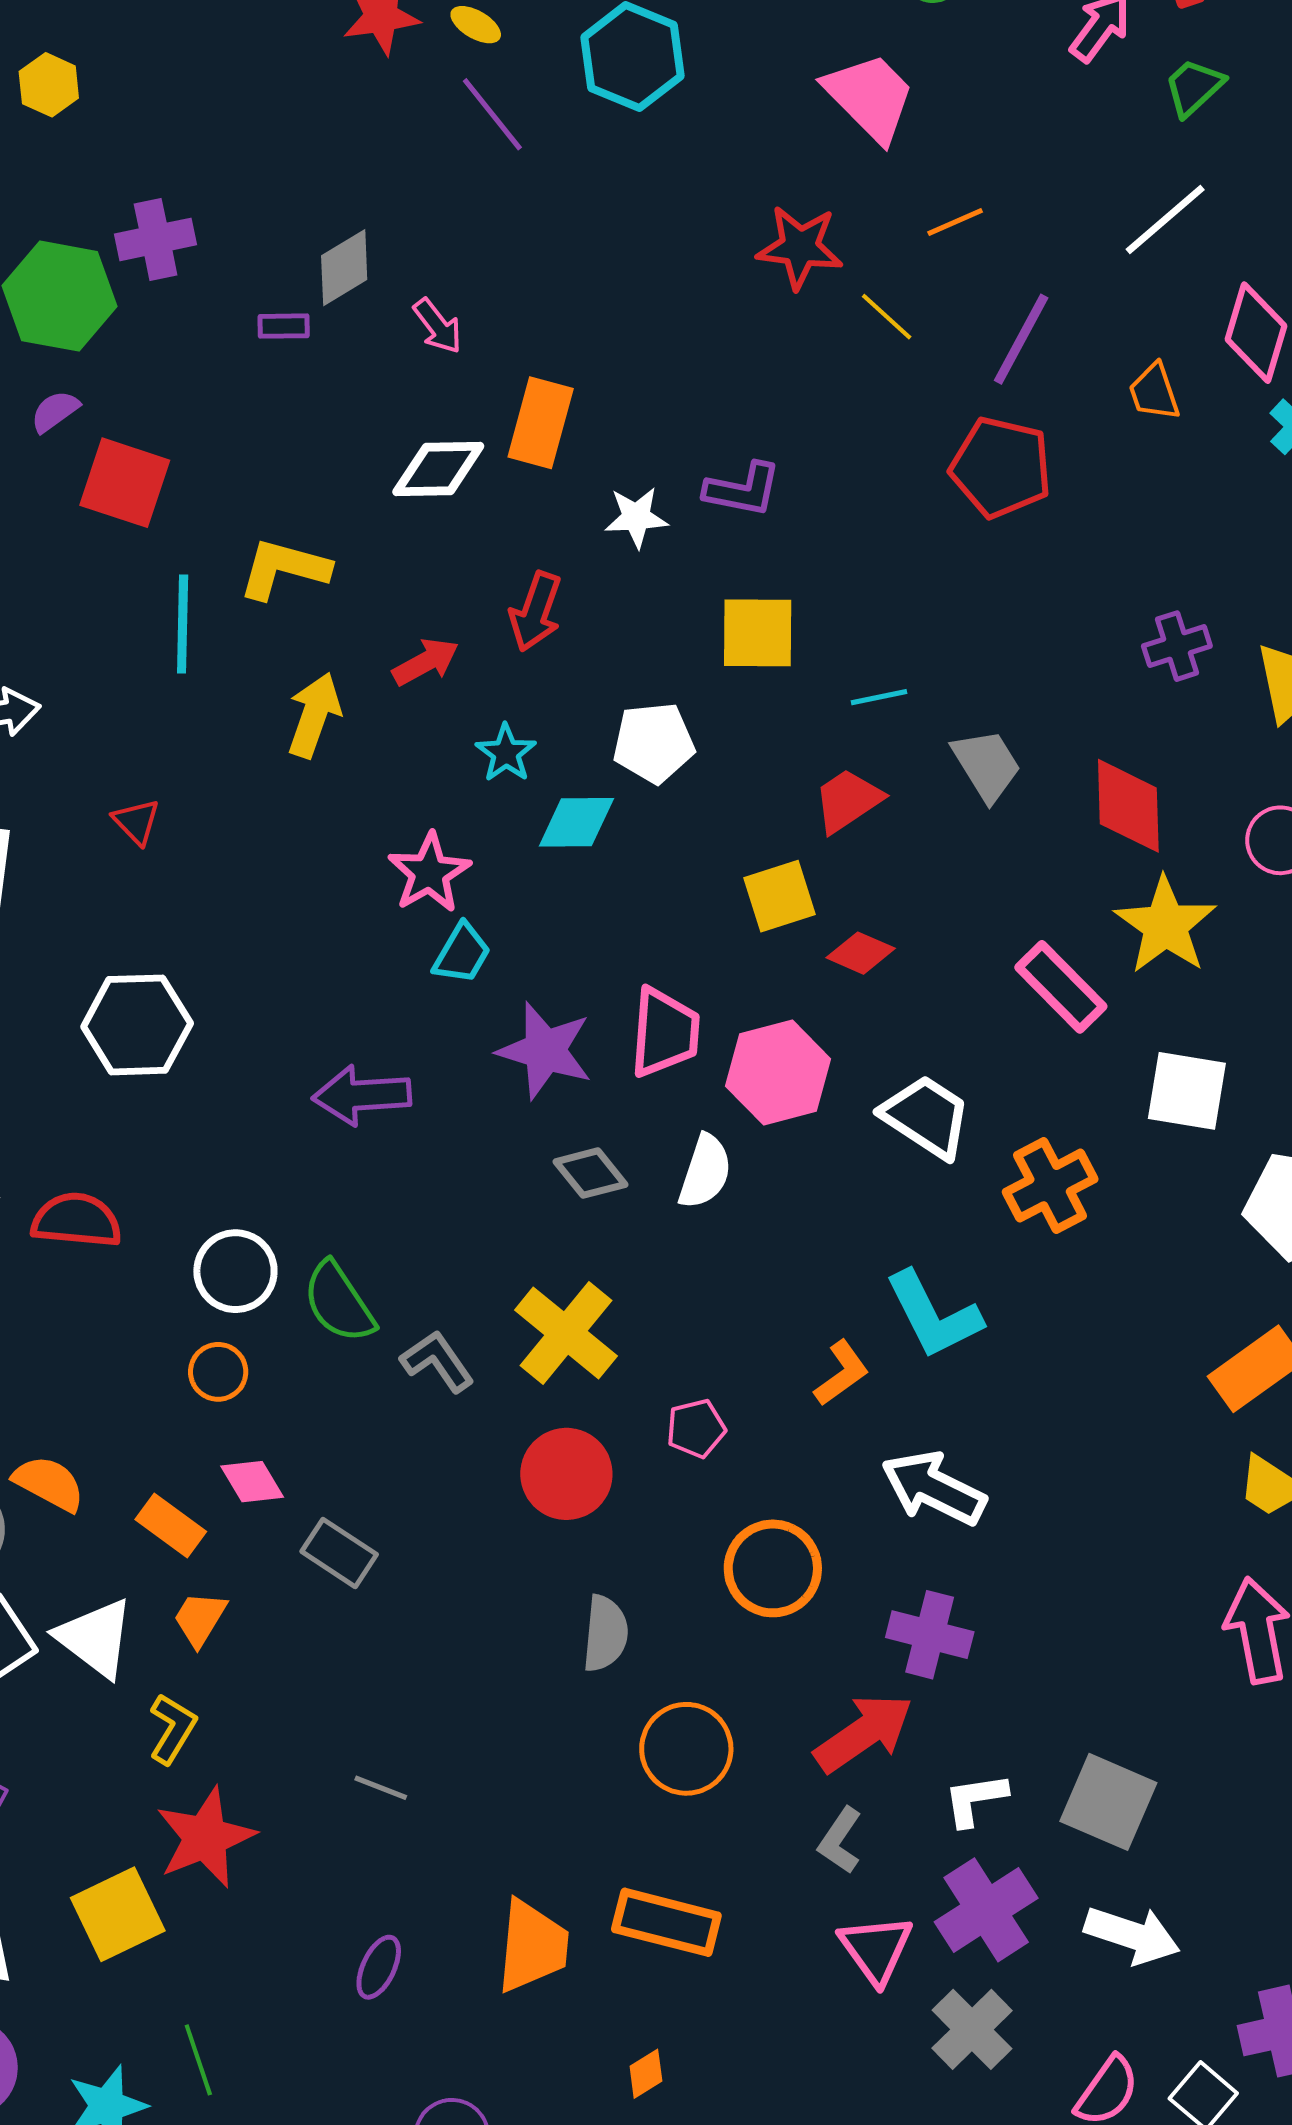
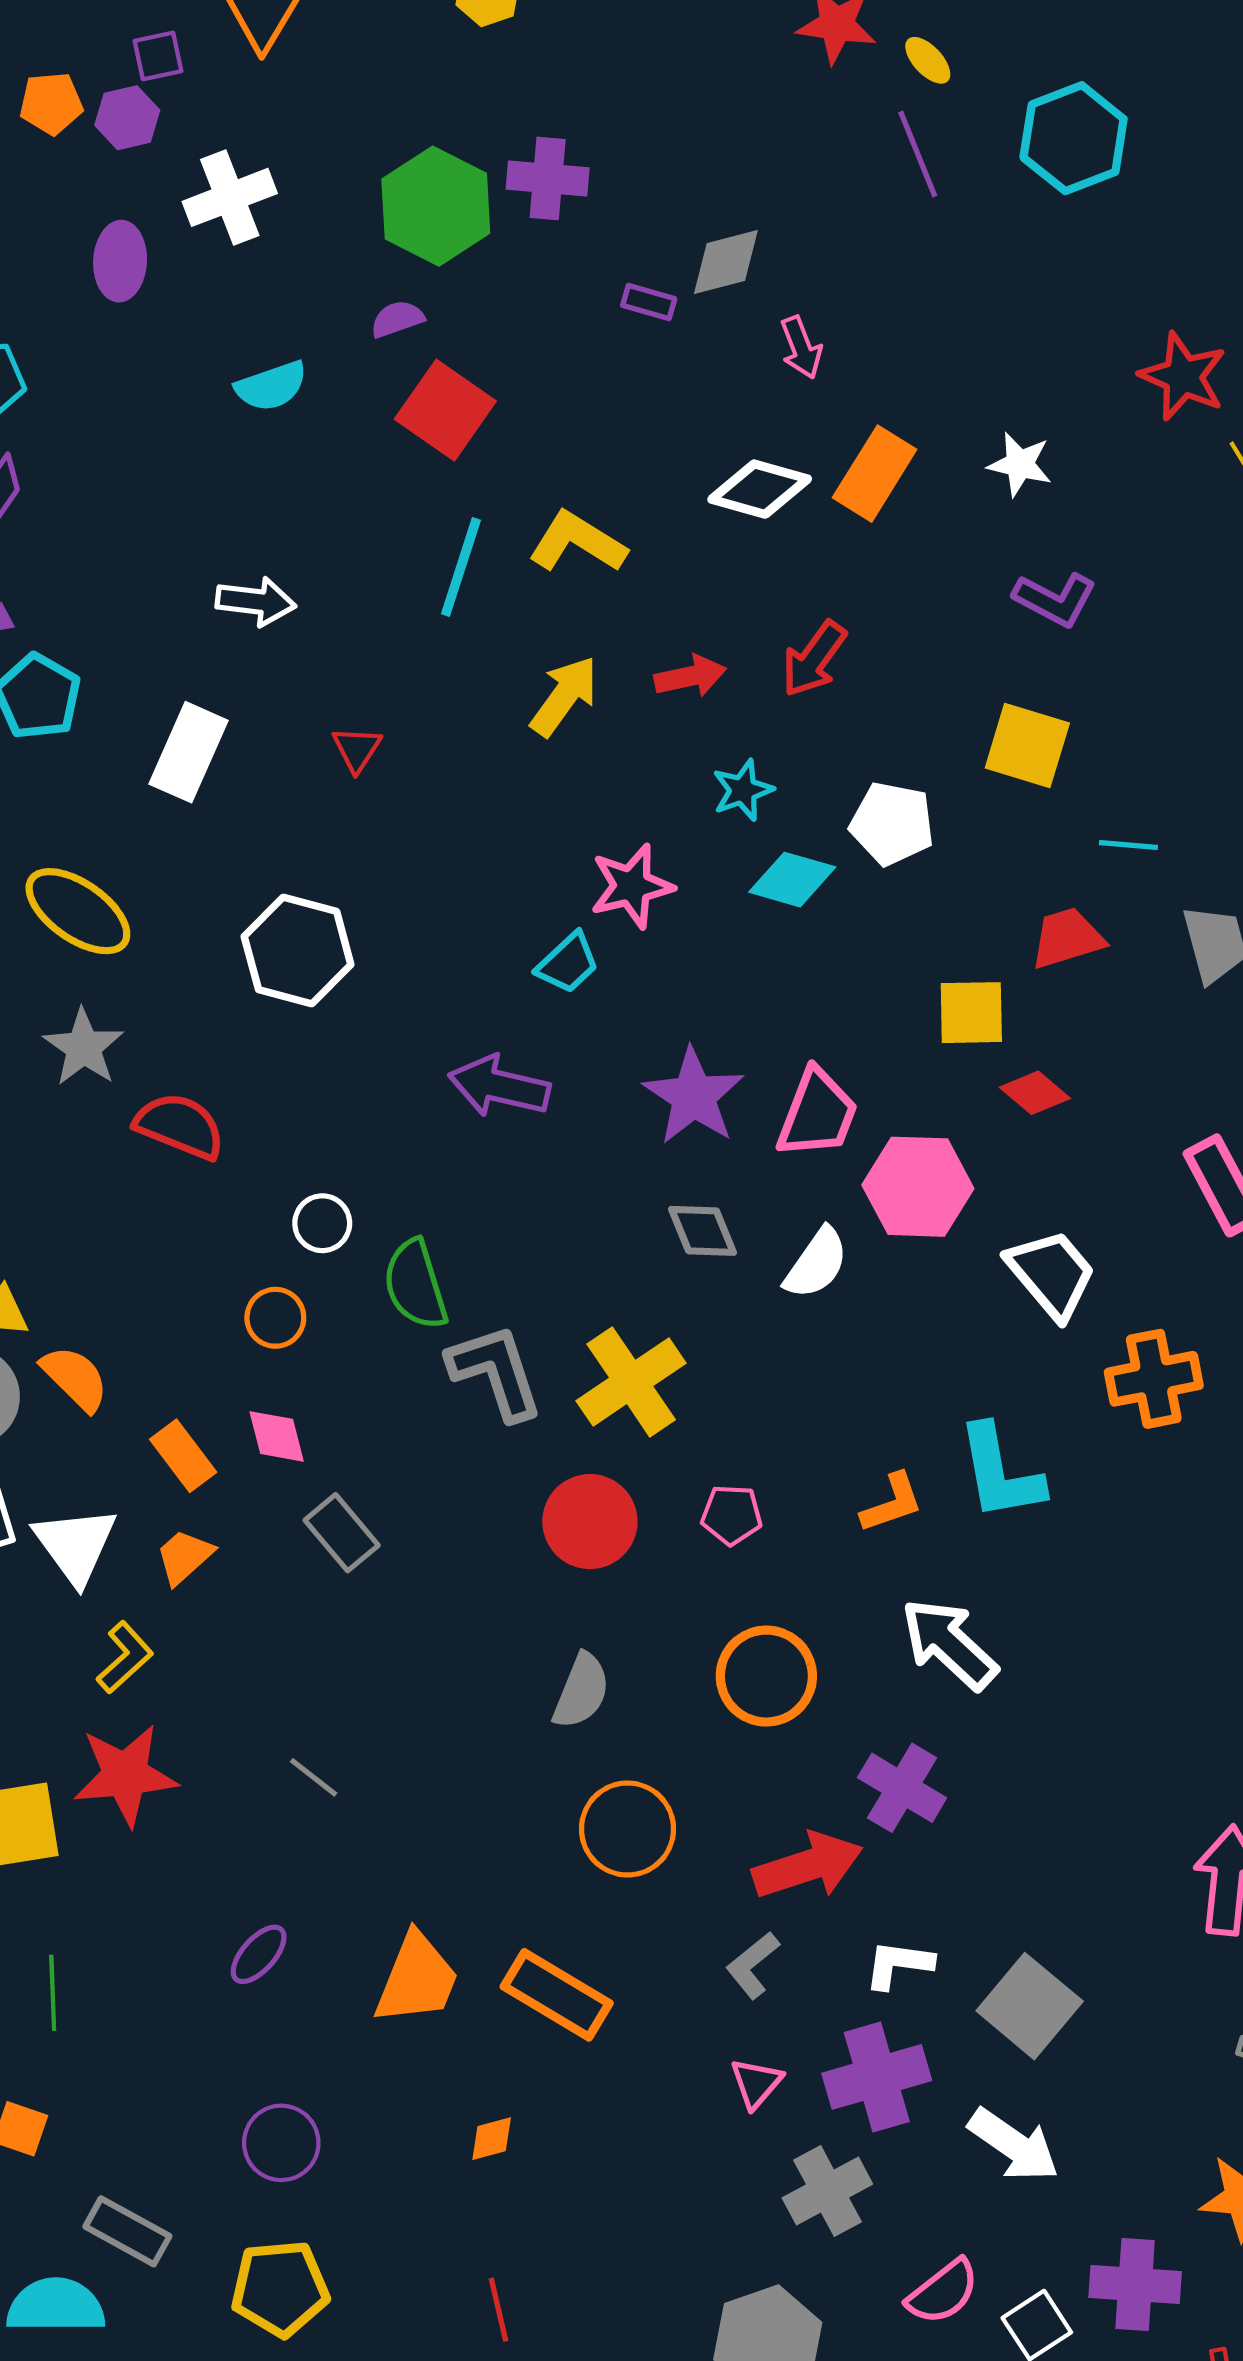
white star: (636, 517) -> (1020, 464), moved
cyan trapezoid: (462, 954) -> (568, 963), moved
white circle: (235, 1271) -> (322, 1223), size x0.7
gray L-shape: (437, 1361) -> (495, 1372), size x1.4
pink triangle: (876, 1949) -> (756, 2083), size x0.7

